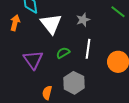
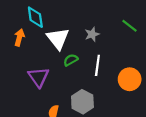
green semicircle: (63, 53) -> (71, 60), moved

